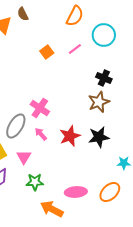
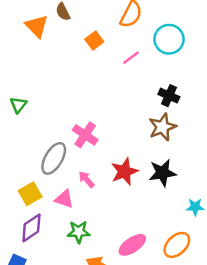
orange square: (47, 52) -> (94, 41), moved
pink arrow: (41, 134) -> (86, 179), moved
pink triangle: (24, 157) -> (64, 199), turned -42
pink ellipse: (76, 192) -> (132, 245), turned -30

